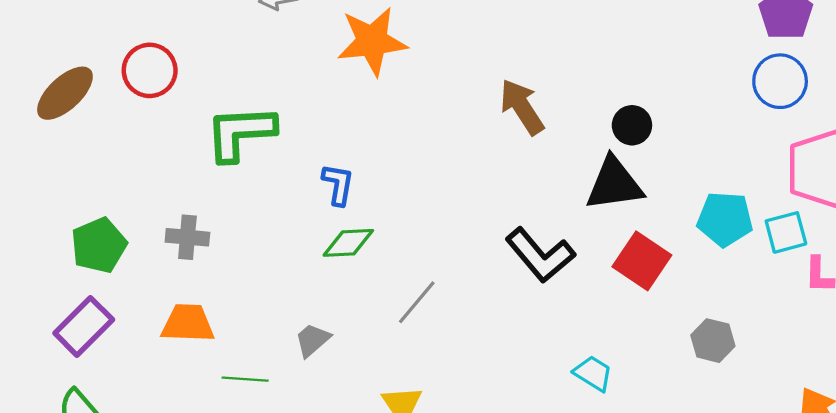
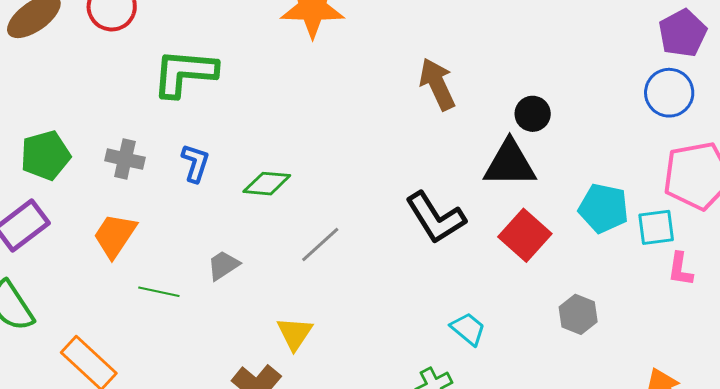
blue L-shape: (338, 184) -> (195, 163), moved
orange trapezoid: (188, 323) -> (115, 235), turned -66

